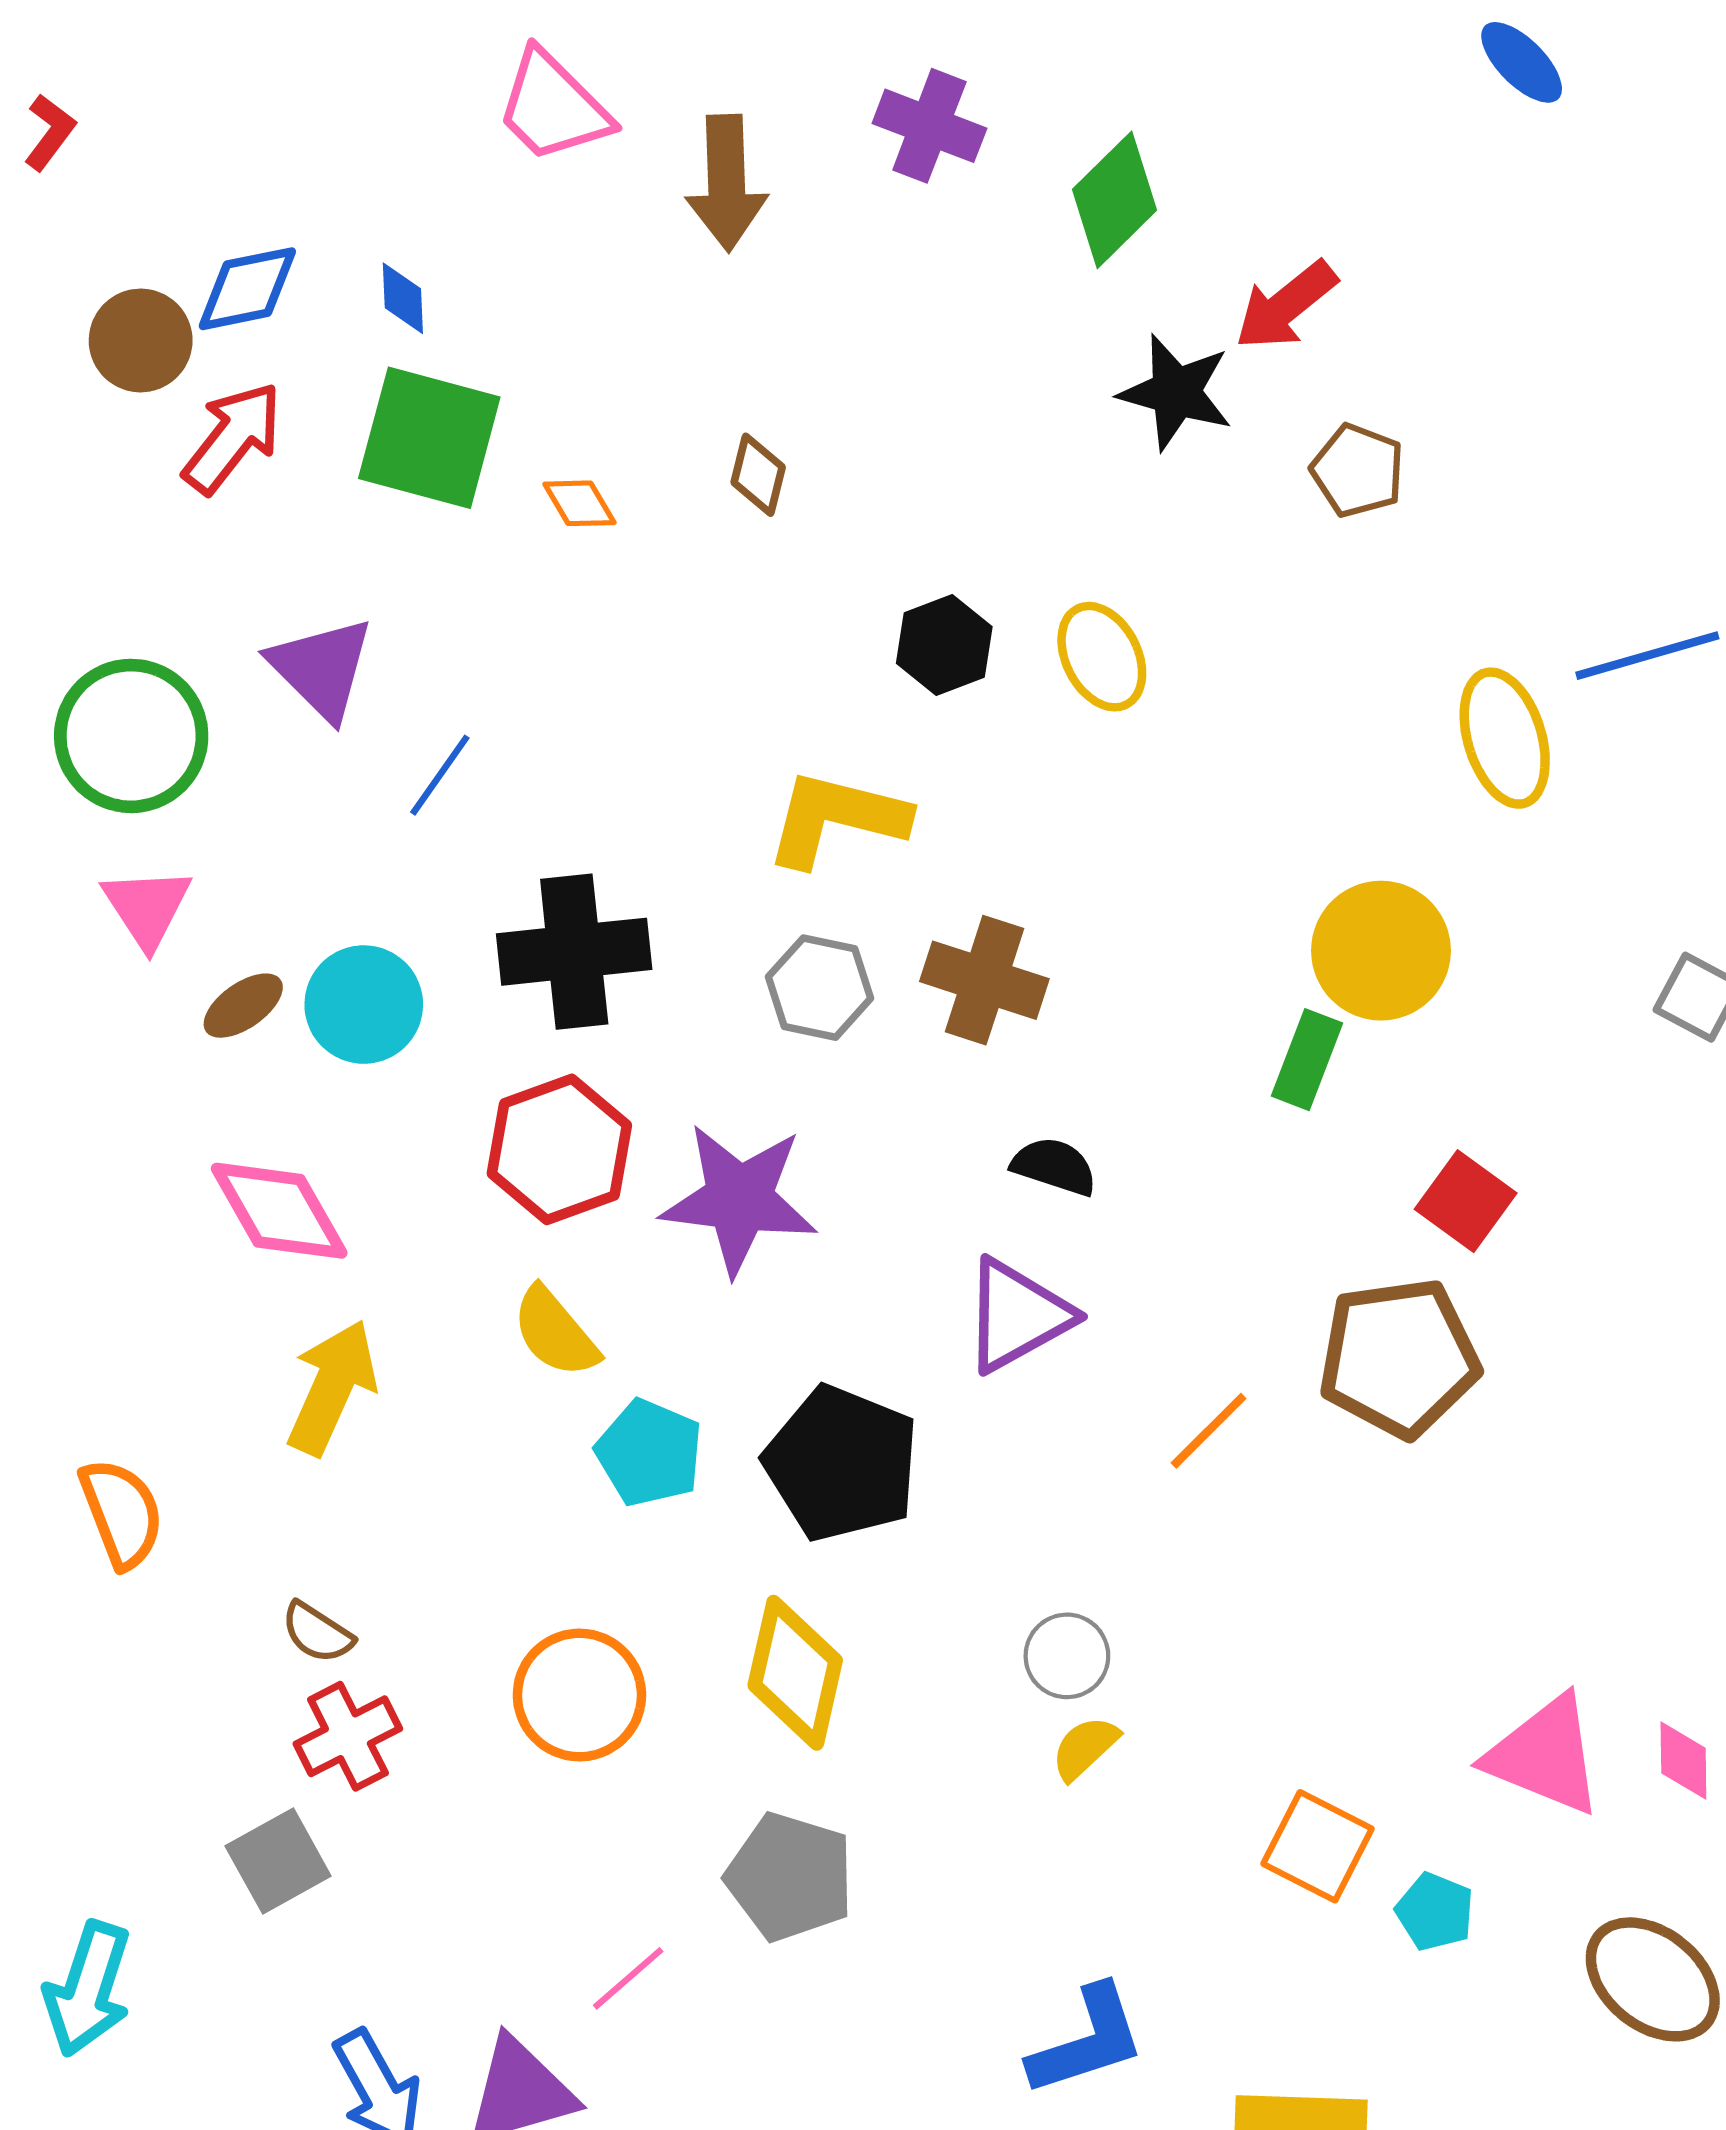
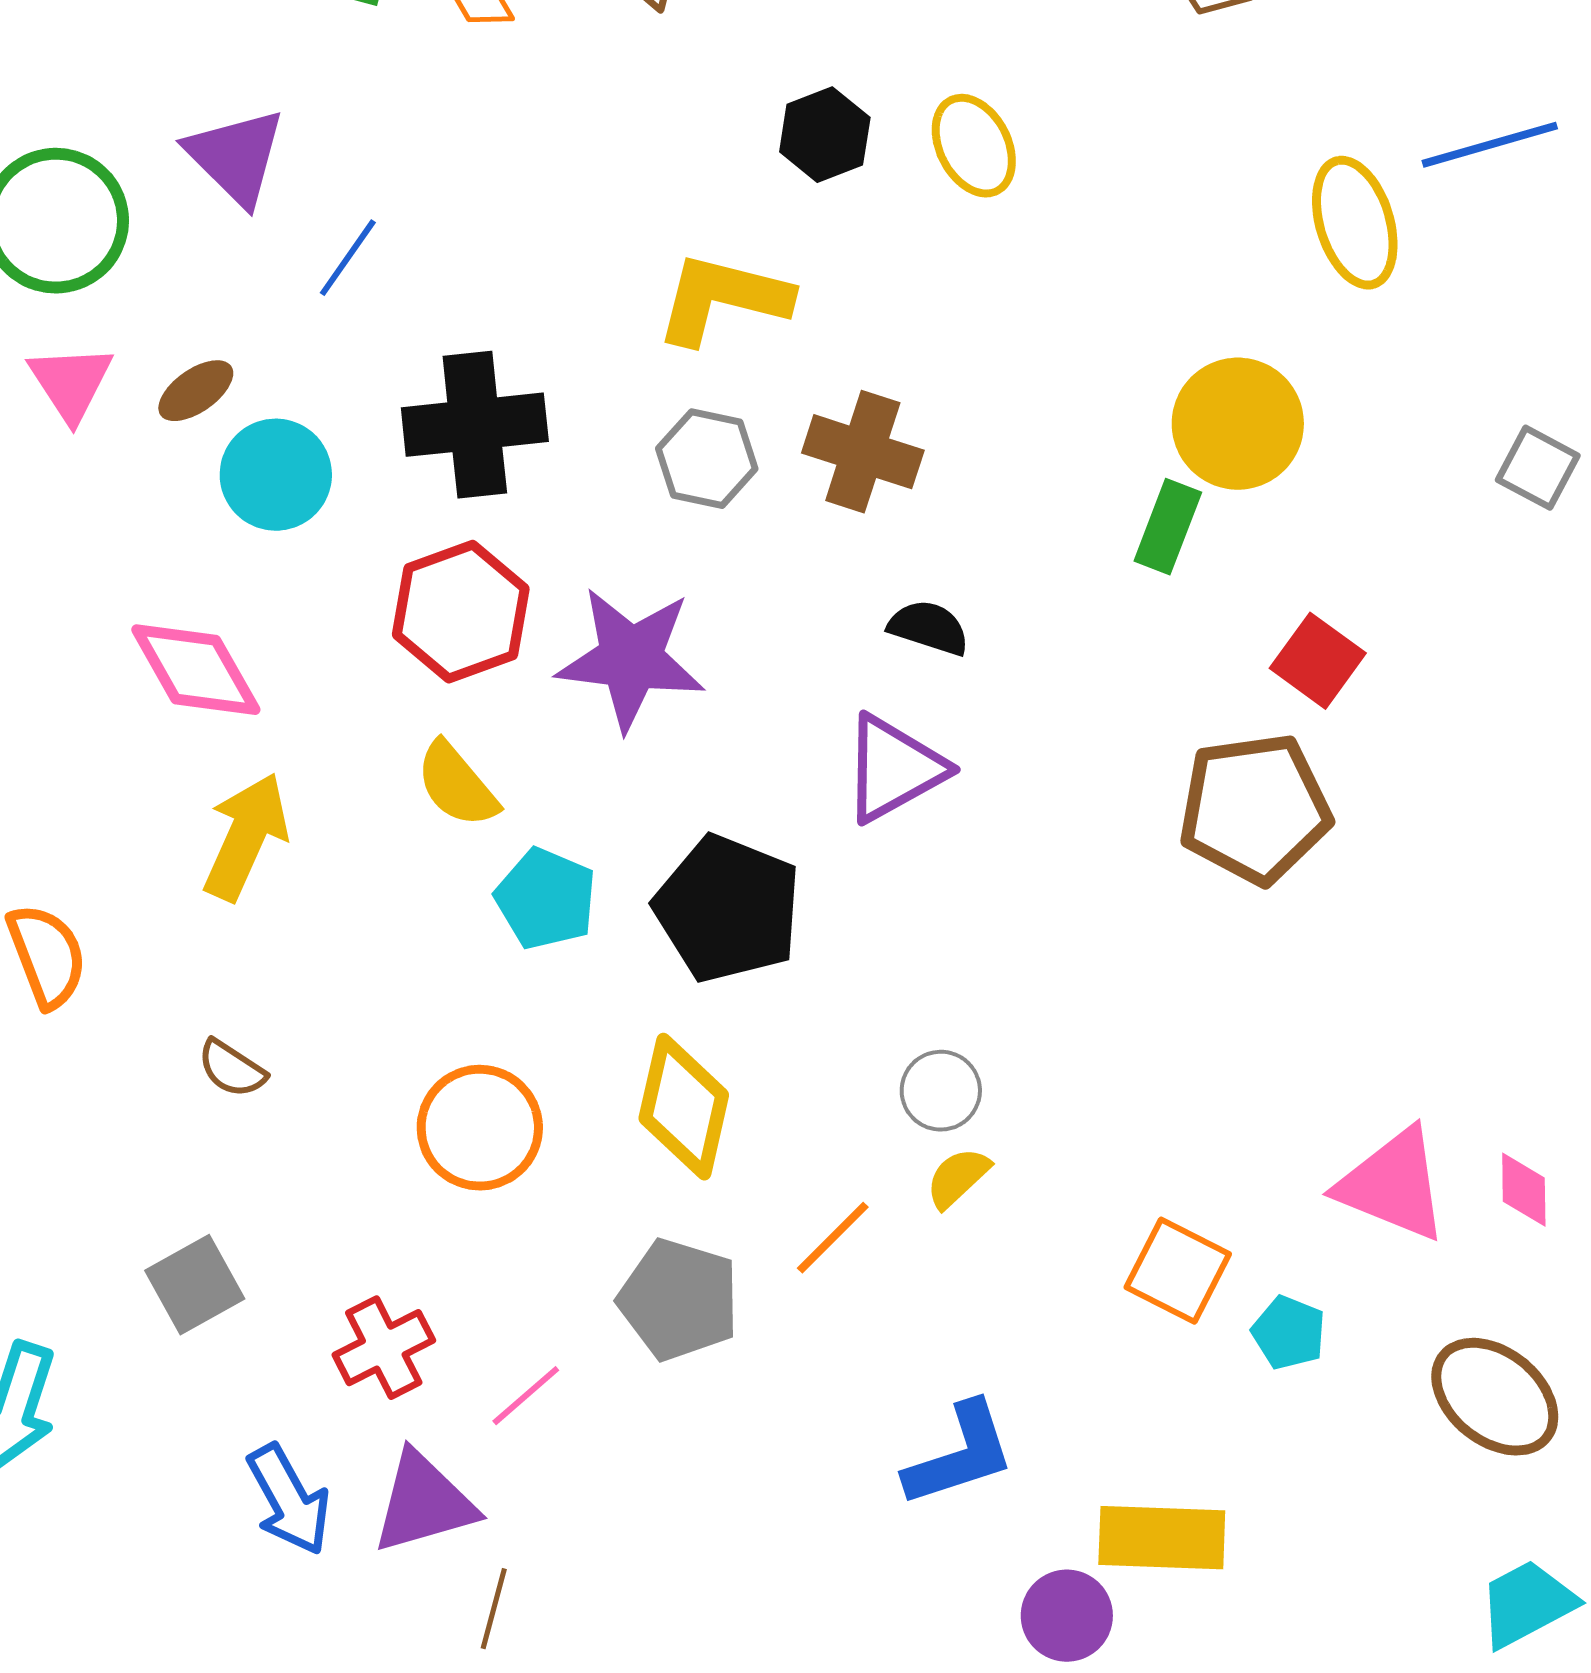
brown ellipse: (243, 1006) -> (196, 391), moved
orange line: (1209, 1431) -> (833, 1238), moved
red cross: (348, 1736) -> (384, 1348), moved

